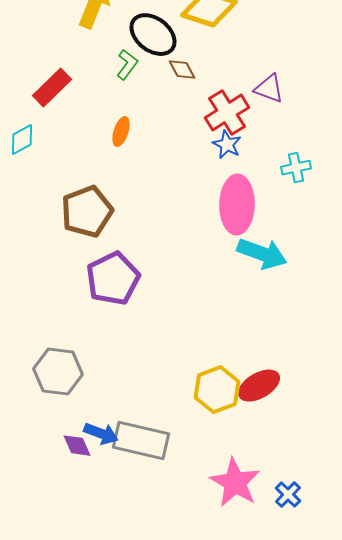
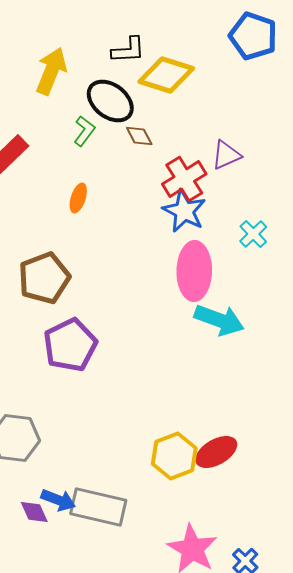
purple triangle: (269, 89) -> (226, 155), turned -44
blue star: (227, 145) -> (184, 211), size x1.5
cyan cross: (296, 168) -> (253, 234), turned -32

